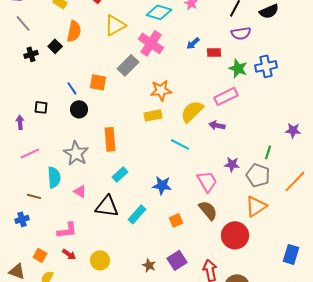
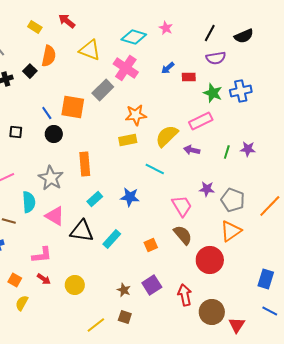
yellow triangle: (115, 25) -> (90, 50), turned 50
orange square: (98, 82) -> (73, 107), size x1.4
purple star: (293, 130) -> (248, 149), moved
green line: (268, 152) -> (227, 152), moved
blue star: (162, 185) -> (130, 197), moved
pink triangle: (80, 191) -> (55, 216), size x1.5

